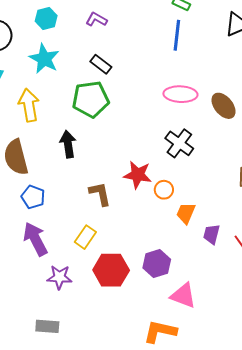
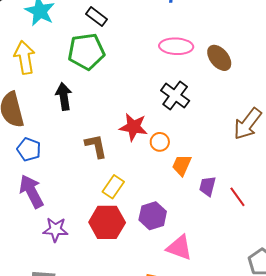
yellow rectangle: (85, 237) -> (113, 187), moved

